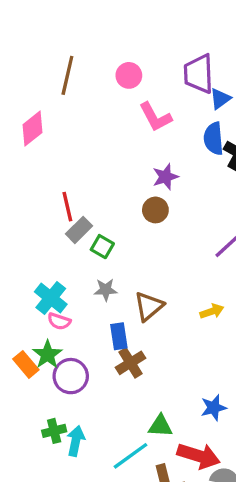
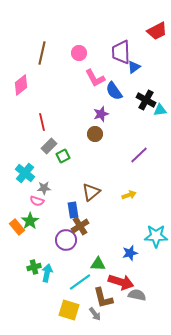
blue semicircle: (214, 139) -> (114, 91), moved, turned -30
red line: (67, 207) -> (42, 122), moved
green square: (102, 247) -> (63, 156), turned 32
gray star: (106, 290) -> (44, 188), moved
cyan cross: (51, 298) -> (25, 173), moved
purple circle: (71, 376) -> (66, 240), moved

